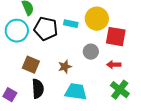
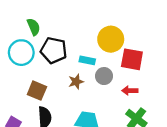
cyan rectangle: (71, 24) -> (87, 60), moved
brown star: (65, 67) -> (76, 82), moved

